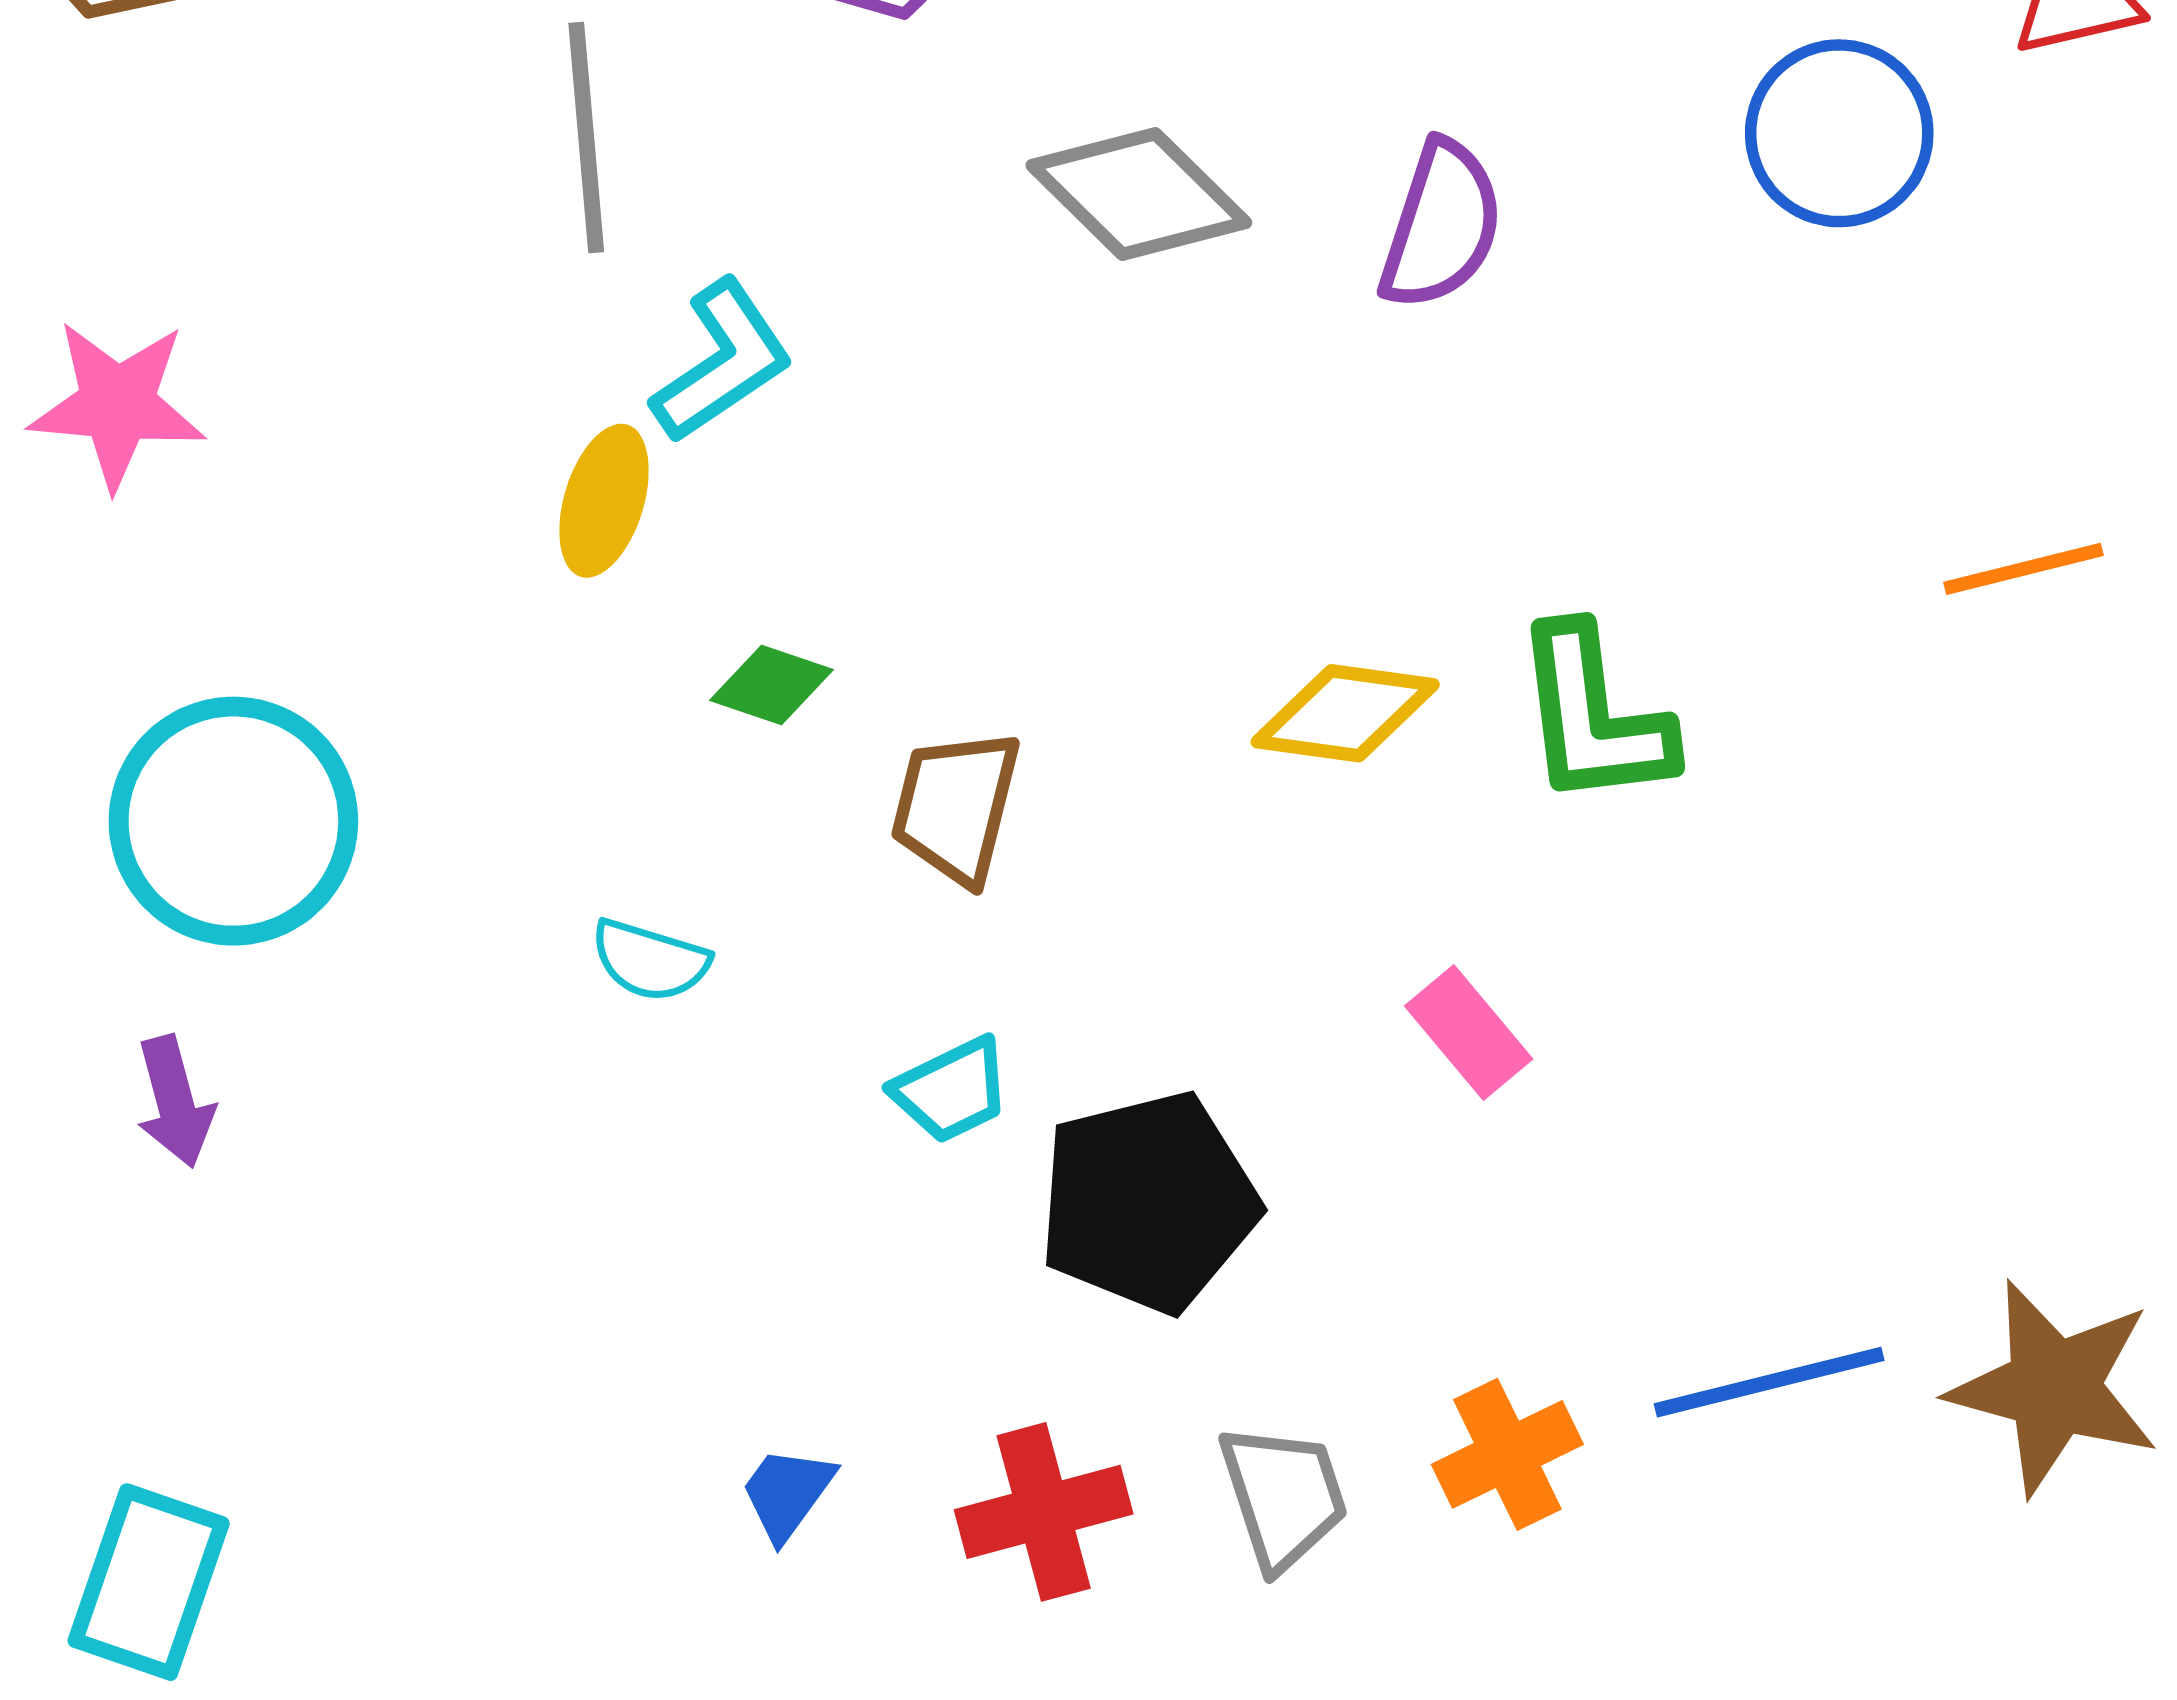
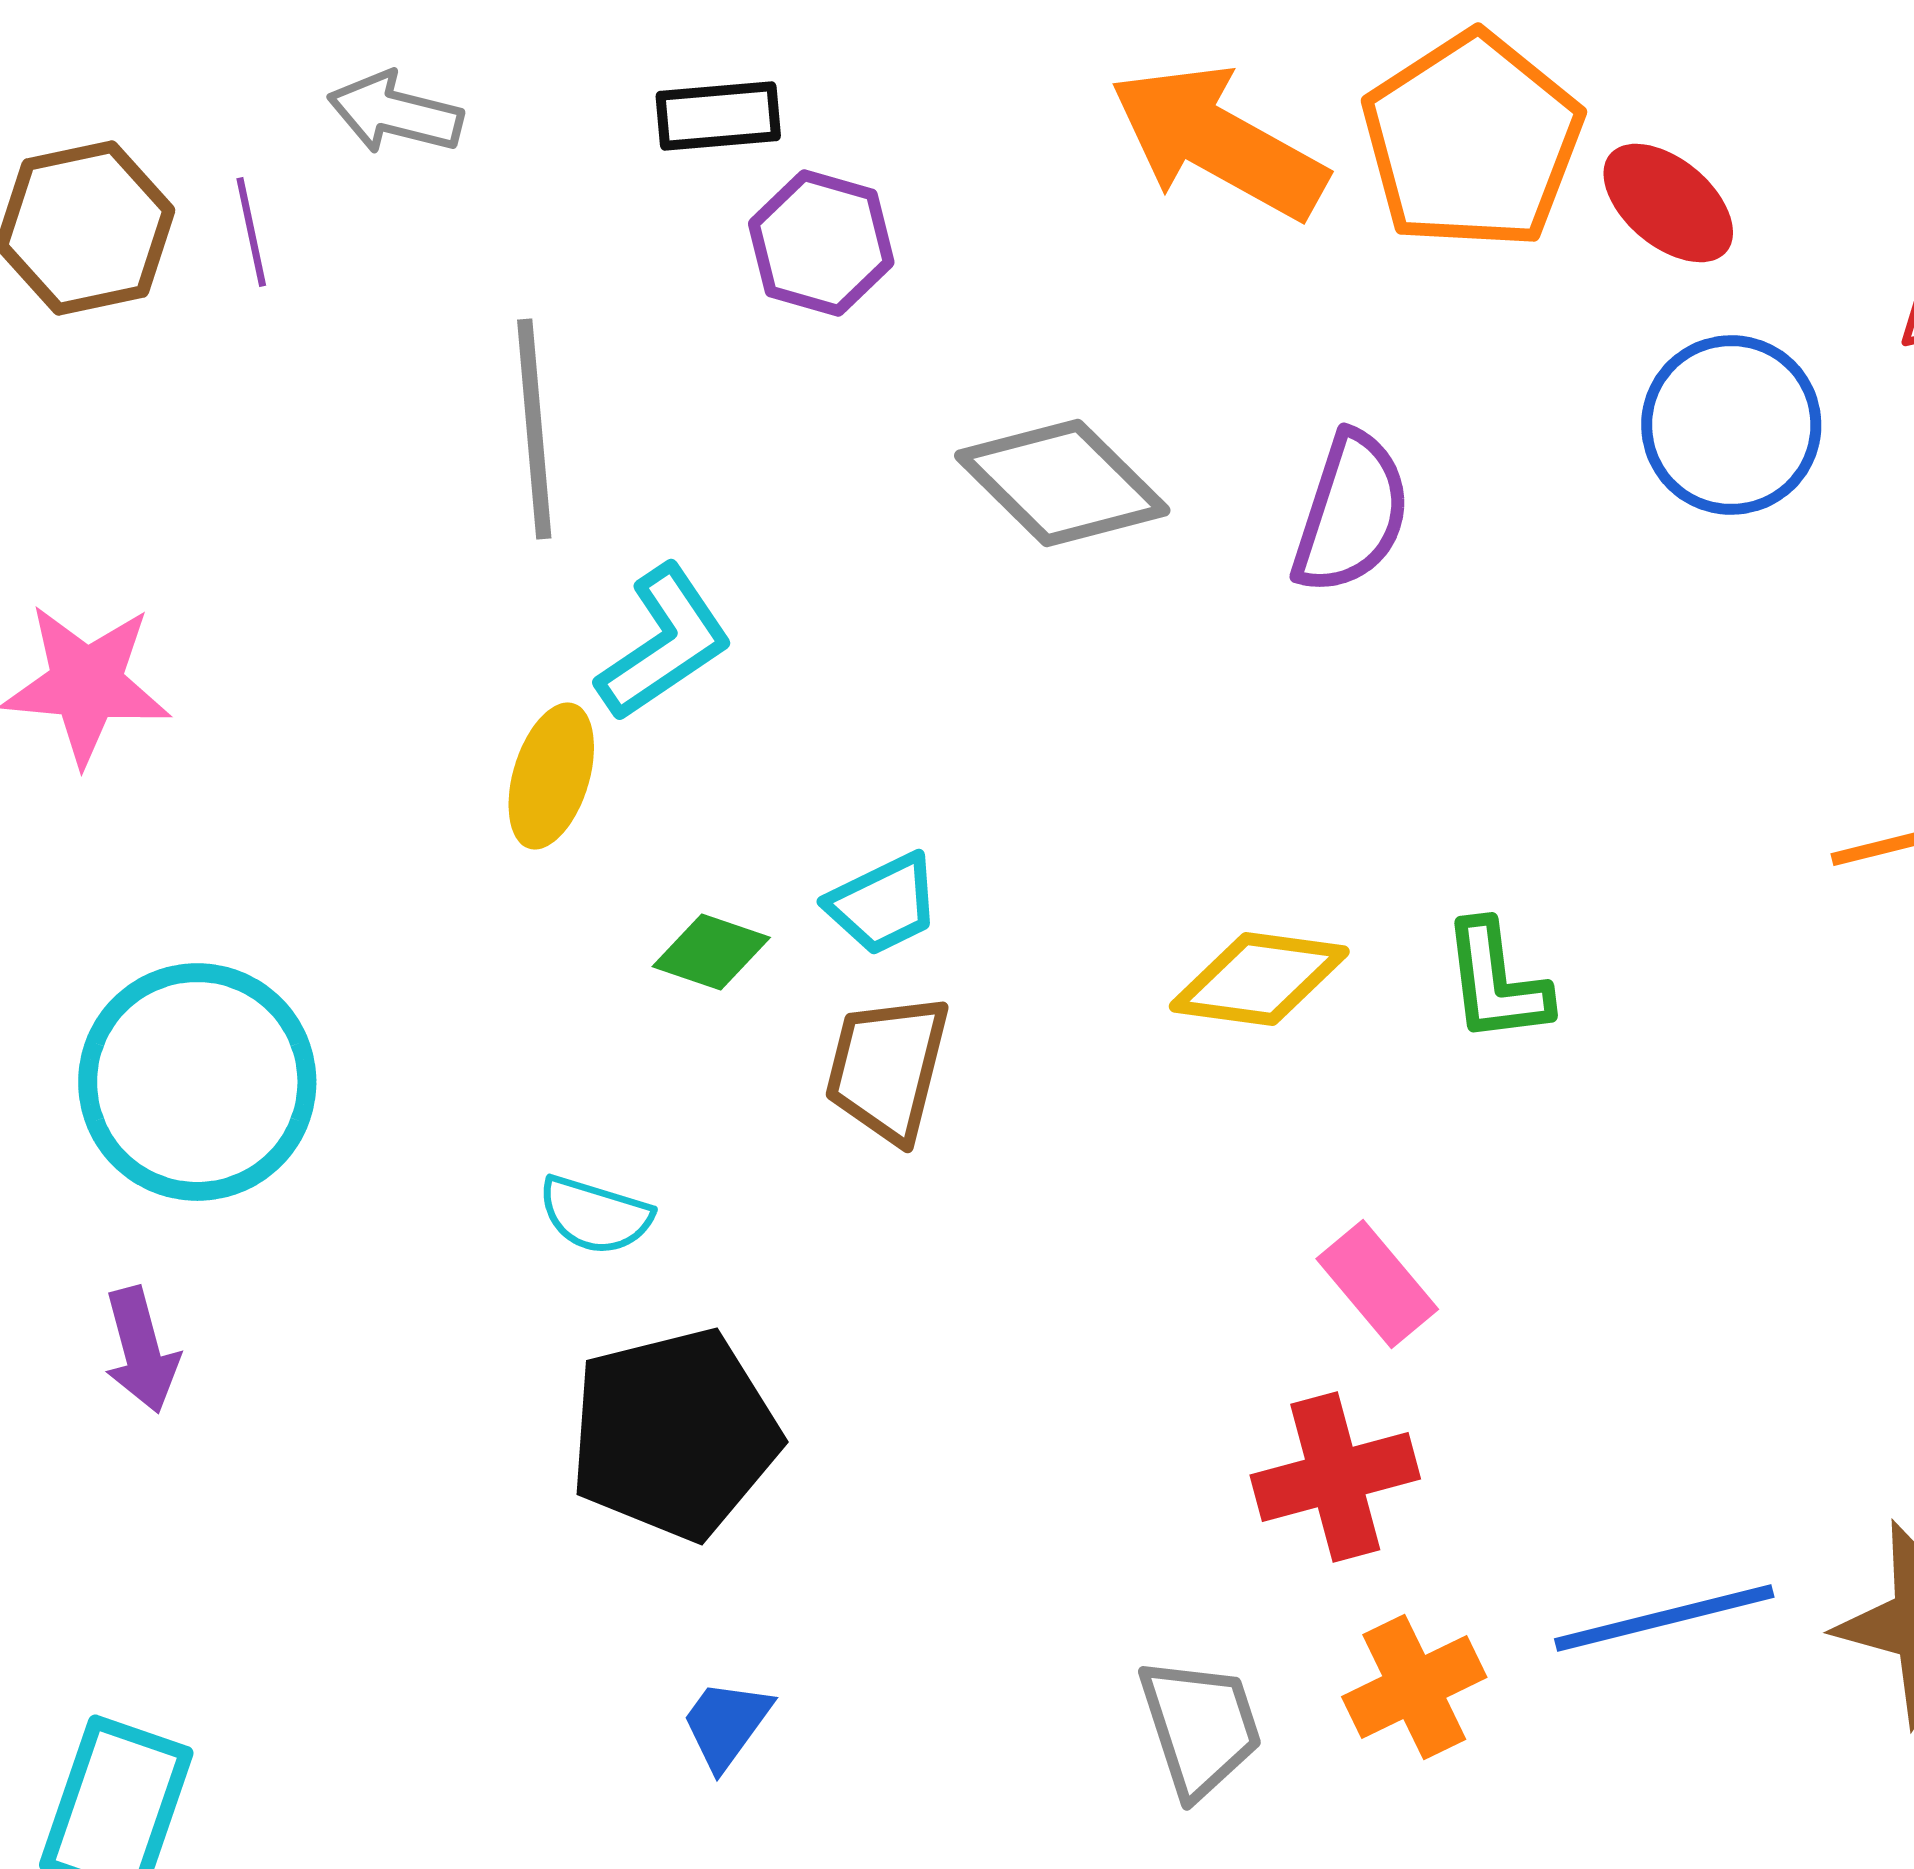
green L-shape: (1593, 716) -> (1496, 982), size x0.7
cyan trapezoid: (952, 1090) -> (883, 904), moved
black pentagon: (1148, 1202) -> (674, 1434), moved
red cross: (1044, 1512) -> (1335, 1477), moved

